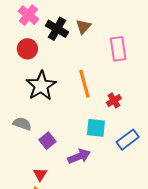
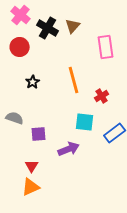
black star: (41, 86) -> (33, 82), size x0.5
purple square: (47, 141) -> (39, 134), turned 35

